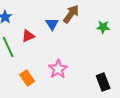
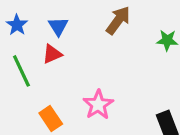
blue triangle: (52, 24) -> (58, 26), moved

